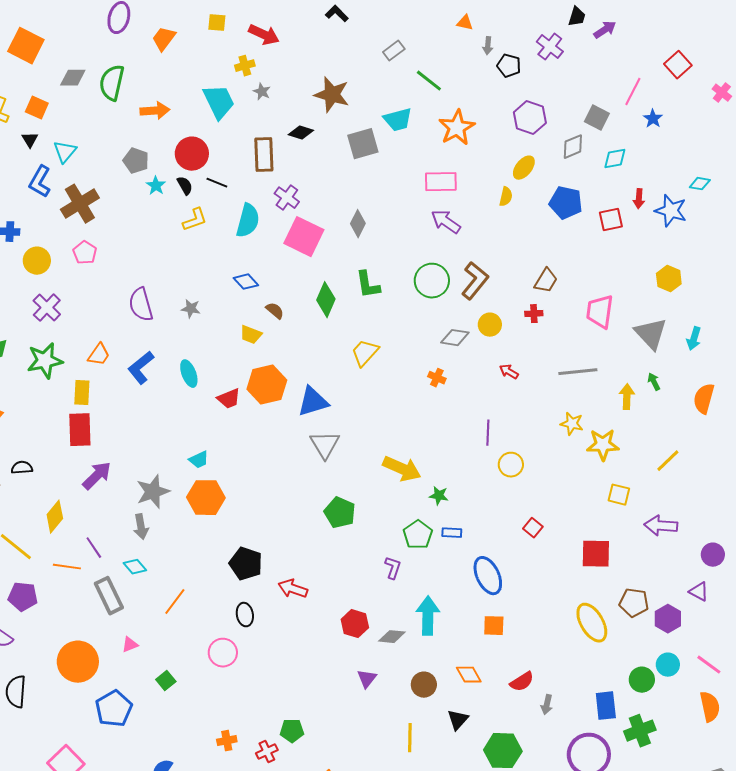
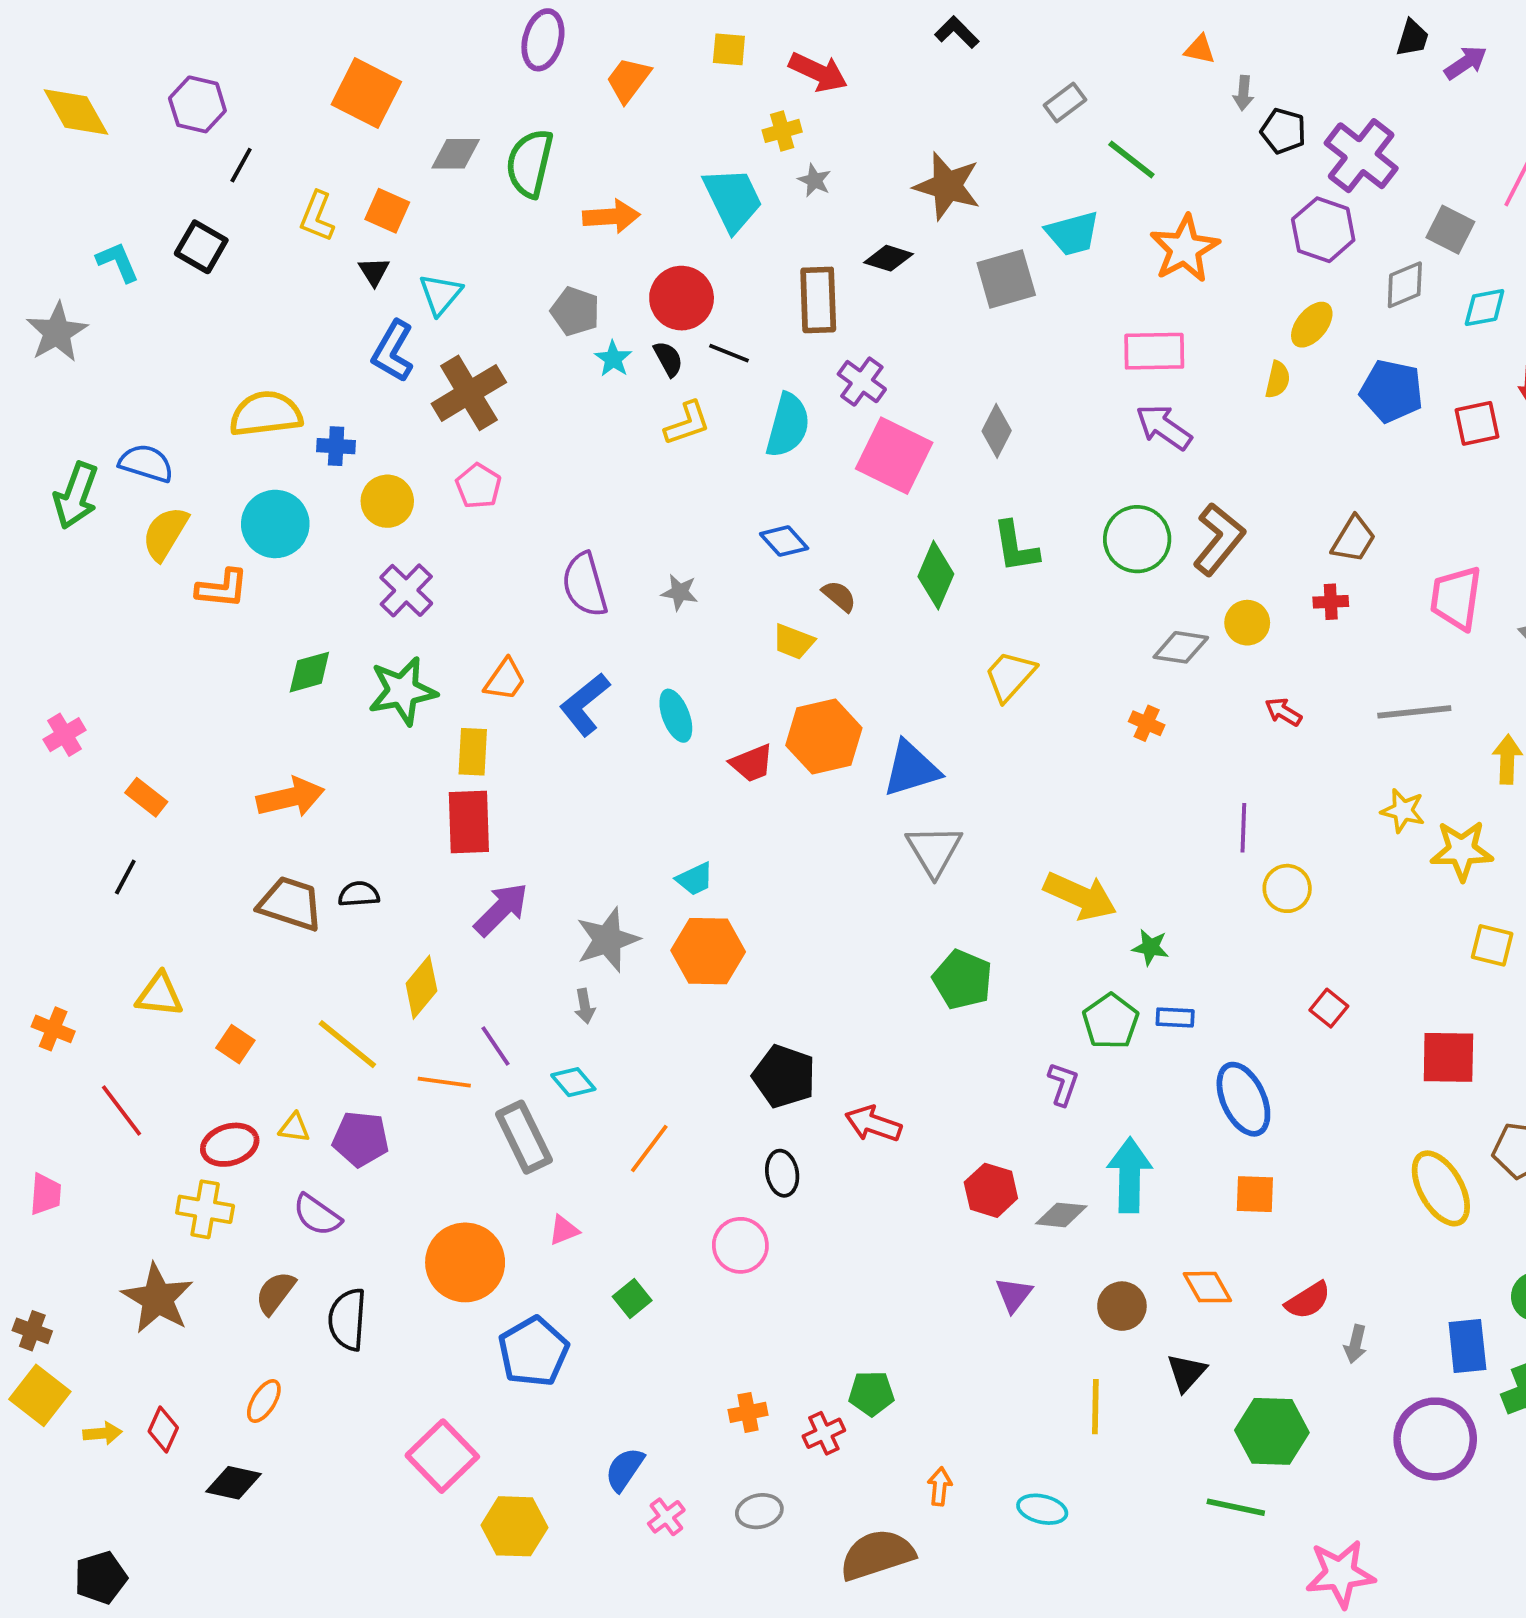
purple cross: (550, 47) -> (1361, 156), moved, size x1.4
gray arrow: (141, 527) -> (585, 1006), size x0.7

